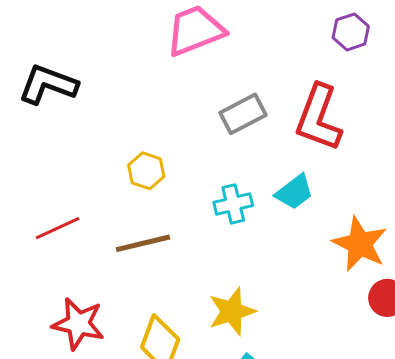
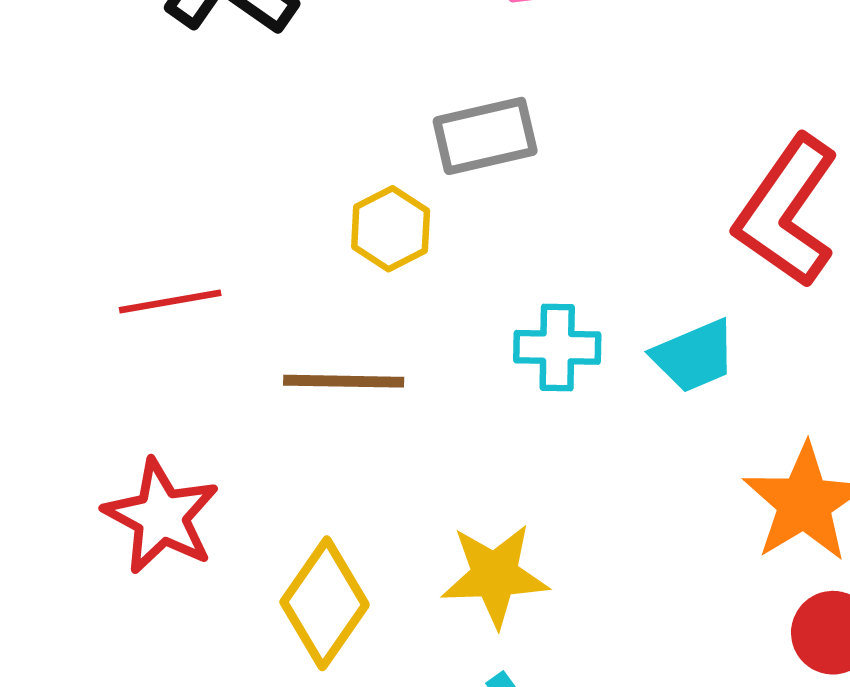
gray rectangle: (243, 114) -> (485, 136), moved

